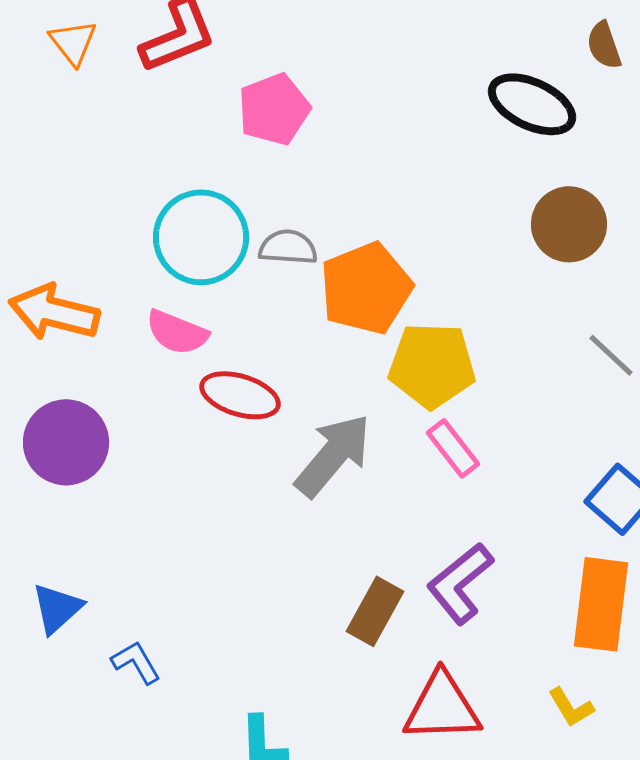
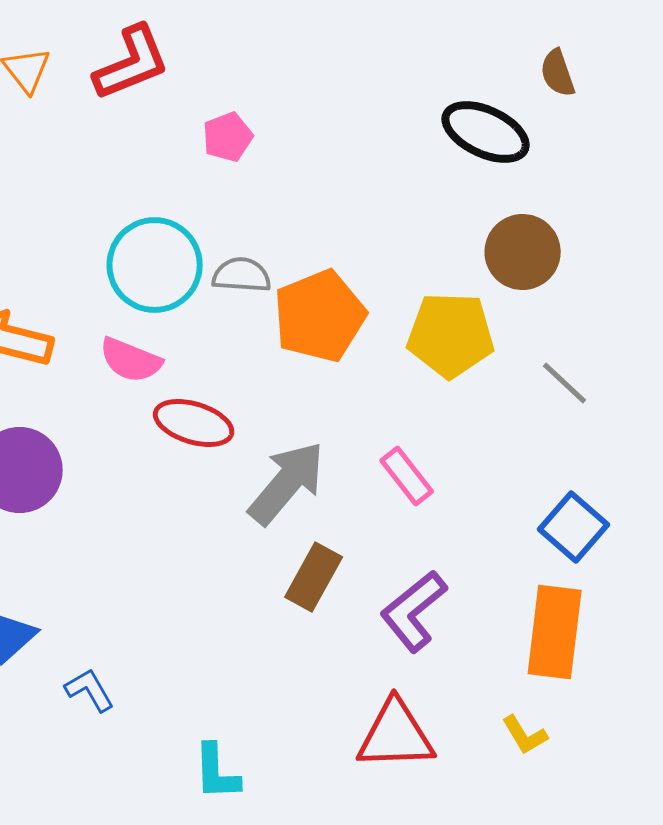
pink pentagon: (274, 109) -> (228, 137), size x0.7
yellow pentagon: (432, 365) -> (451, 335), moved
brown rectangle: (375, 611) -> (314, 577), moved

